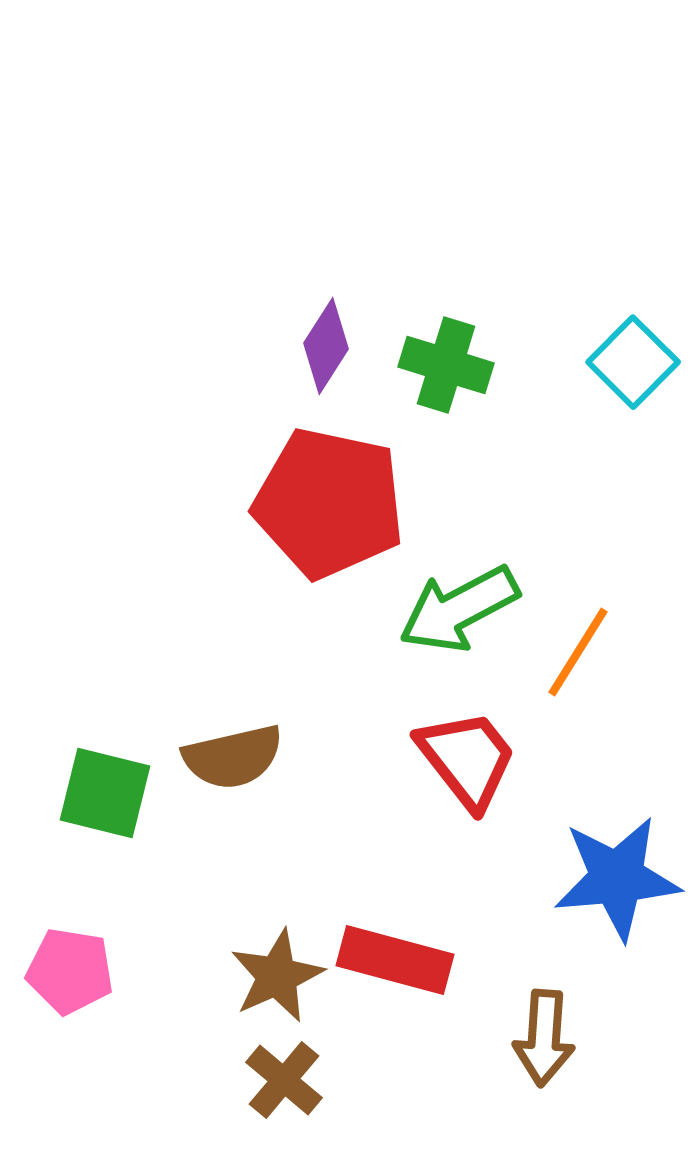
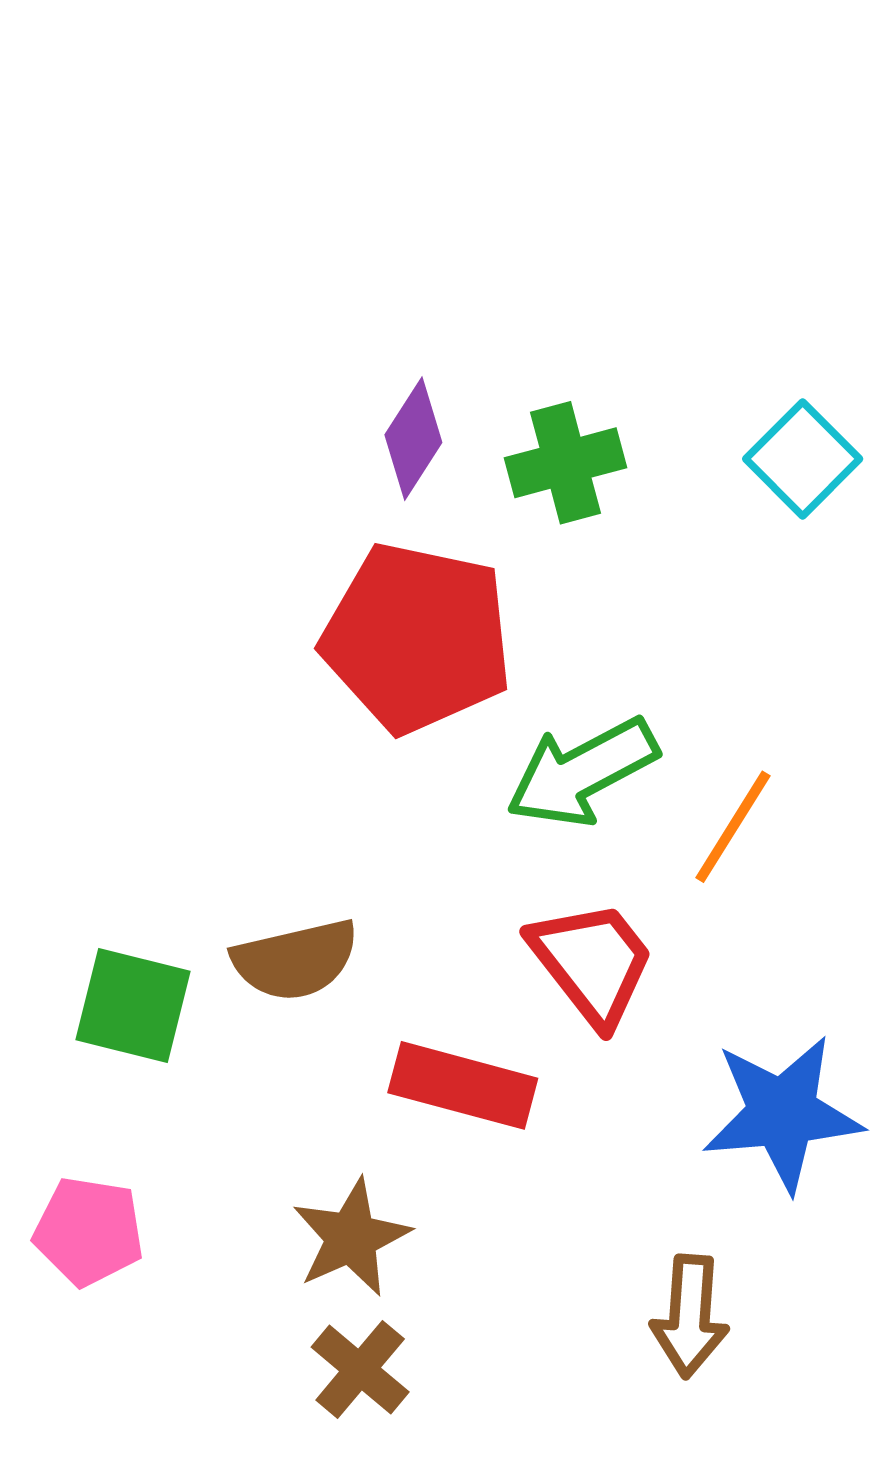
green cross: (446, 365) -> (566, 463), turned -32
red rectangle: (395, 960) -> (463, 1085), moved

